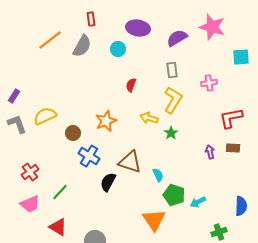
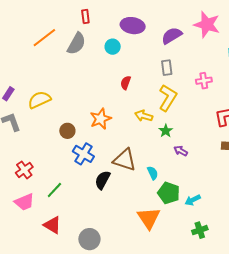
yellow semicircle: (45, 116) -> (39, 100), moved
purple arrow: (210, 152) -> (181, 151), moved, turned -48
green cross: (219, 232) -> (200, 230), moved

